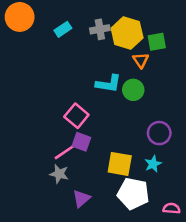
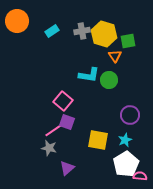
white pentagon: (133, 194) -> (126, 164), moved, turned 30

